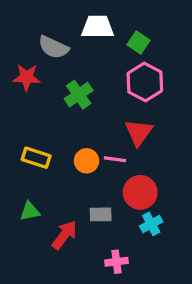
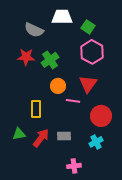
red star: (27, 77) -> (26, 57), moved
yellow rectangle: (36, 158) -> (36, 109), moved, turned 72
orange circle: (87, 161) -> (58, 86), moved
red circle: (140, 192) -> (101, 116), moved
red arrow: (64, 235) -> (41, 138), moved

